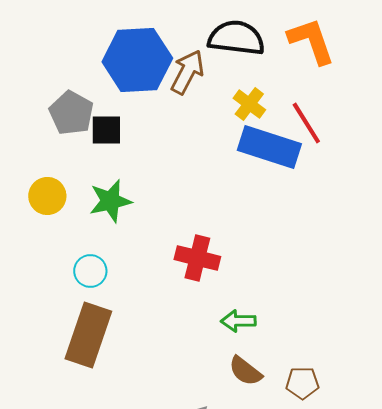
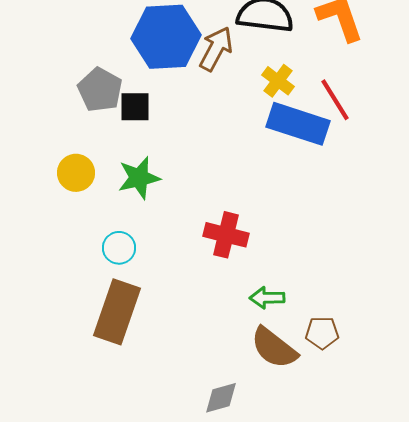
brown semicircle: (245, 371) -> (274, 348), size x1.4
brown pentagon: (302, 383) -> (322, 333), moved

